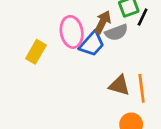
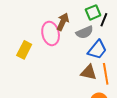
brown arrow: (103, 22) -> (63, 22), moved
blue trapezoid: (92, 44) -> (97, 50), moved

